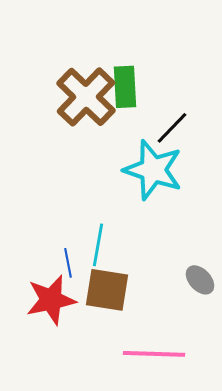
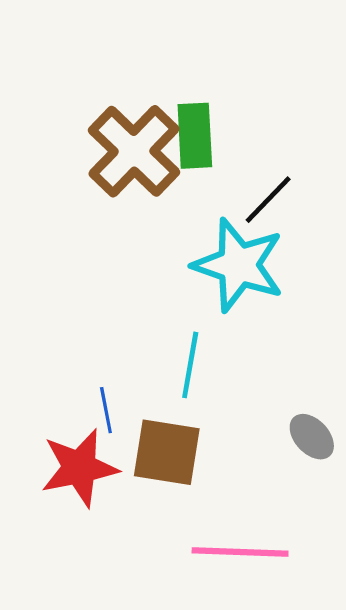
cyan line: (98, 245) -> (190, 365), moved

